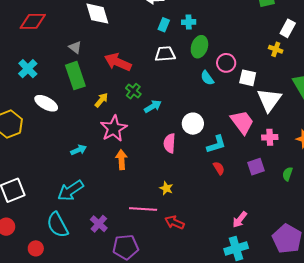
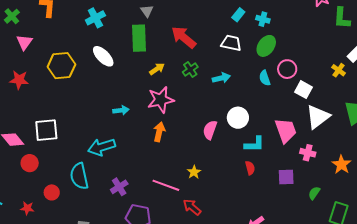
cyan arrow: (153, 106) -> (221, 78), moved

